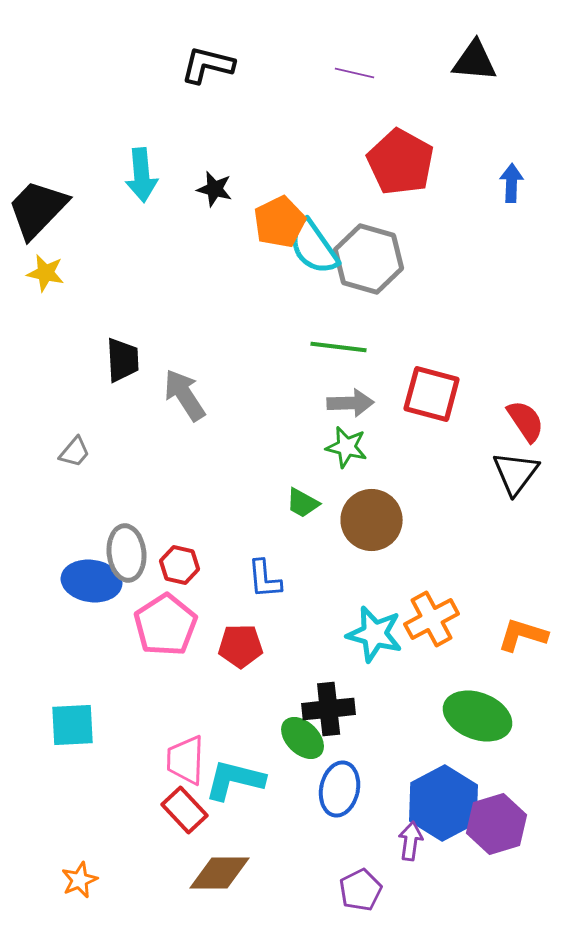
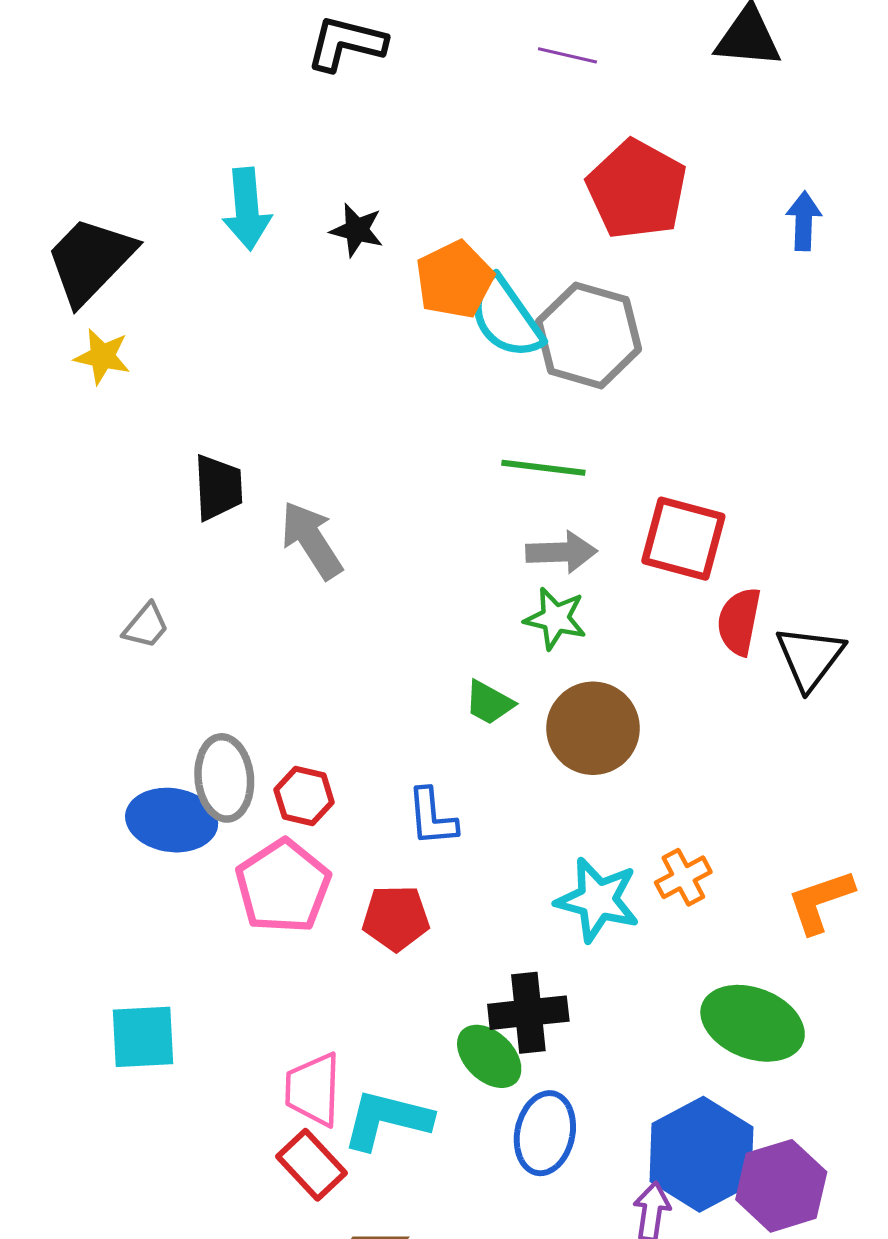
red semicircle: (526, 421) -> (739, 621), moved, turned -135
orange cross: (432, 619) -> (683, 877), size x0.7
orange L-shape: (523, 635) -> (820, 901), turned -36

